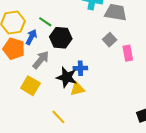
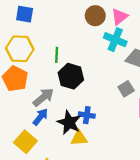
green line: (45, 22) -> (57, 55), turned 48
blue arrow: (31, 37) -> (40, 117), moved
yellow square: (30, 86) -> (25, 142), moved

